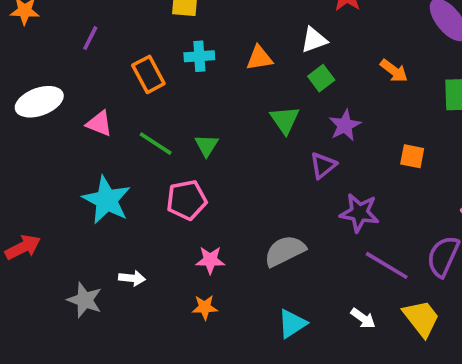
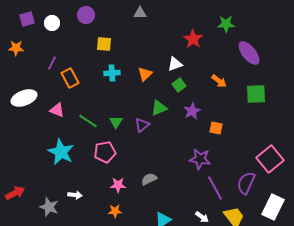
orange triangle: (259, 58) -> (145, 74), turned -35
orange rectangle: (148, 74) -> (70, 78), moved
green triangle: (285, 120) -> (159, 108), turned 42
orange square: (412, 156) -> (216, 128), moved
purple triangle: (323, 165) -> (142, 125), moved
red arrow: (23, 247) -> (15, 193), moved
gray semicircle: (285, 251) -> (149, 179), moved, size x0.7
purple line: (387, 265) -> (215, 188), turned 30

